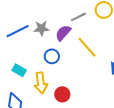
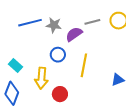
yellow line: (87, 47) -> (84, 65), moved, turned 40
cyan rectangle: (19, 70) -> (16, 66), moved

